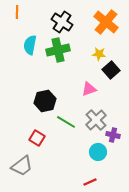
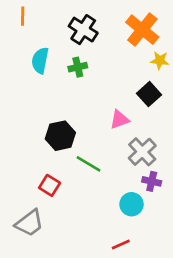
green cross: (58, 50) -> (78, 67), size x0.6
yellow star: (99, 54) -> (160, 60), moved
gray cross: (96, 120) -> (142, 152), moved

